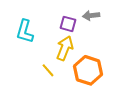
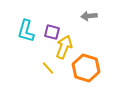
purple square: (68, 24) -> (52, 32), moved

